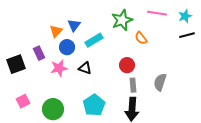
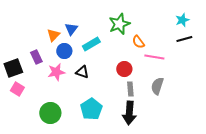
pink line: (157, 13) -> (154, 57), moved
pink square: (23, 101) -> (17, 89), moved, turned -32

